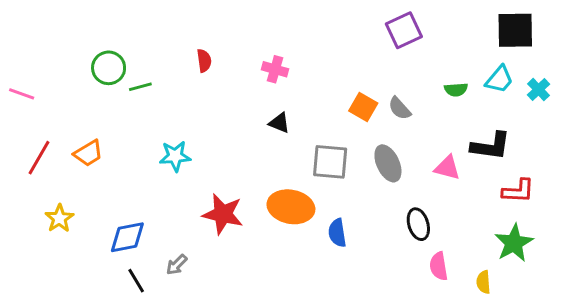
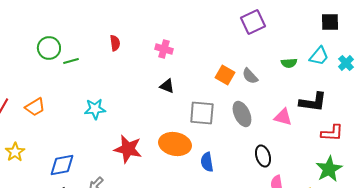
black square: (515, 30) -> (330, 22), size x0.7

